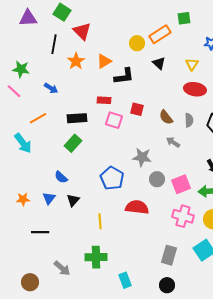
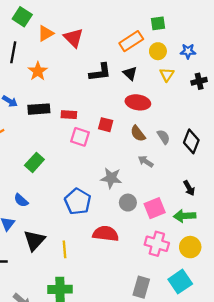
red triangle: (82, 31) -> (73, 38), moved
yellow circle: (137, 43) -> (158, 51), moved
orange triangle: (104, 61) -> (46, 33), moved
black L-shape: (124, 76) -> (100, 72), moved
red ellipse: (195, 89) -> (138, 102), moved
black rectangle: (77, 118) -> (39, 109), moved
gray semicircle: (189, 120) -> (163, 137), turned -32
black triangle: (73, 200) -> (34, 240), moved, size x1.5

